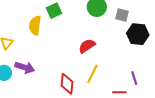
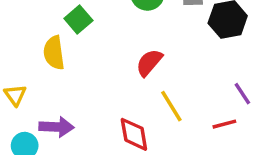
yellow line: (92, 74) -> (171, 106), turned -42

